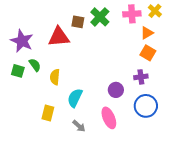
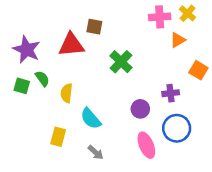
green cross: (100, 17) -> (121, 62), moved
orange square: (148, 53) -> (198, 70), moved
cyan semicircle: (75, 98) -> (91, 119), turned -66
pink ellipse: (109, 118) -> (146, 145), moved

